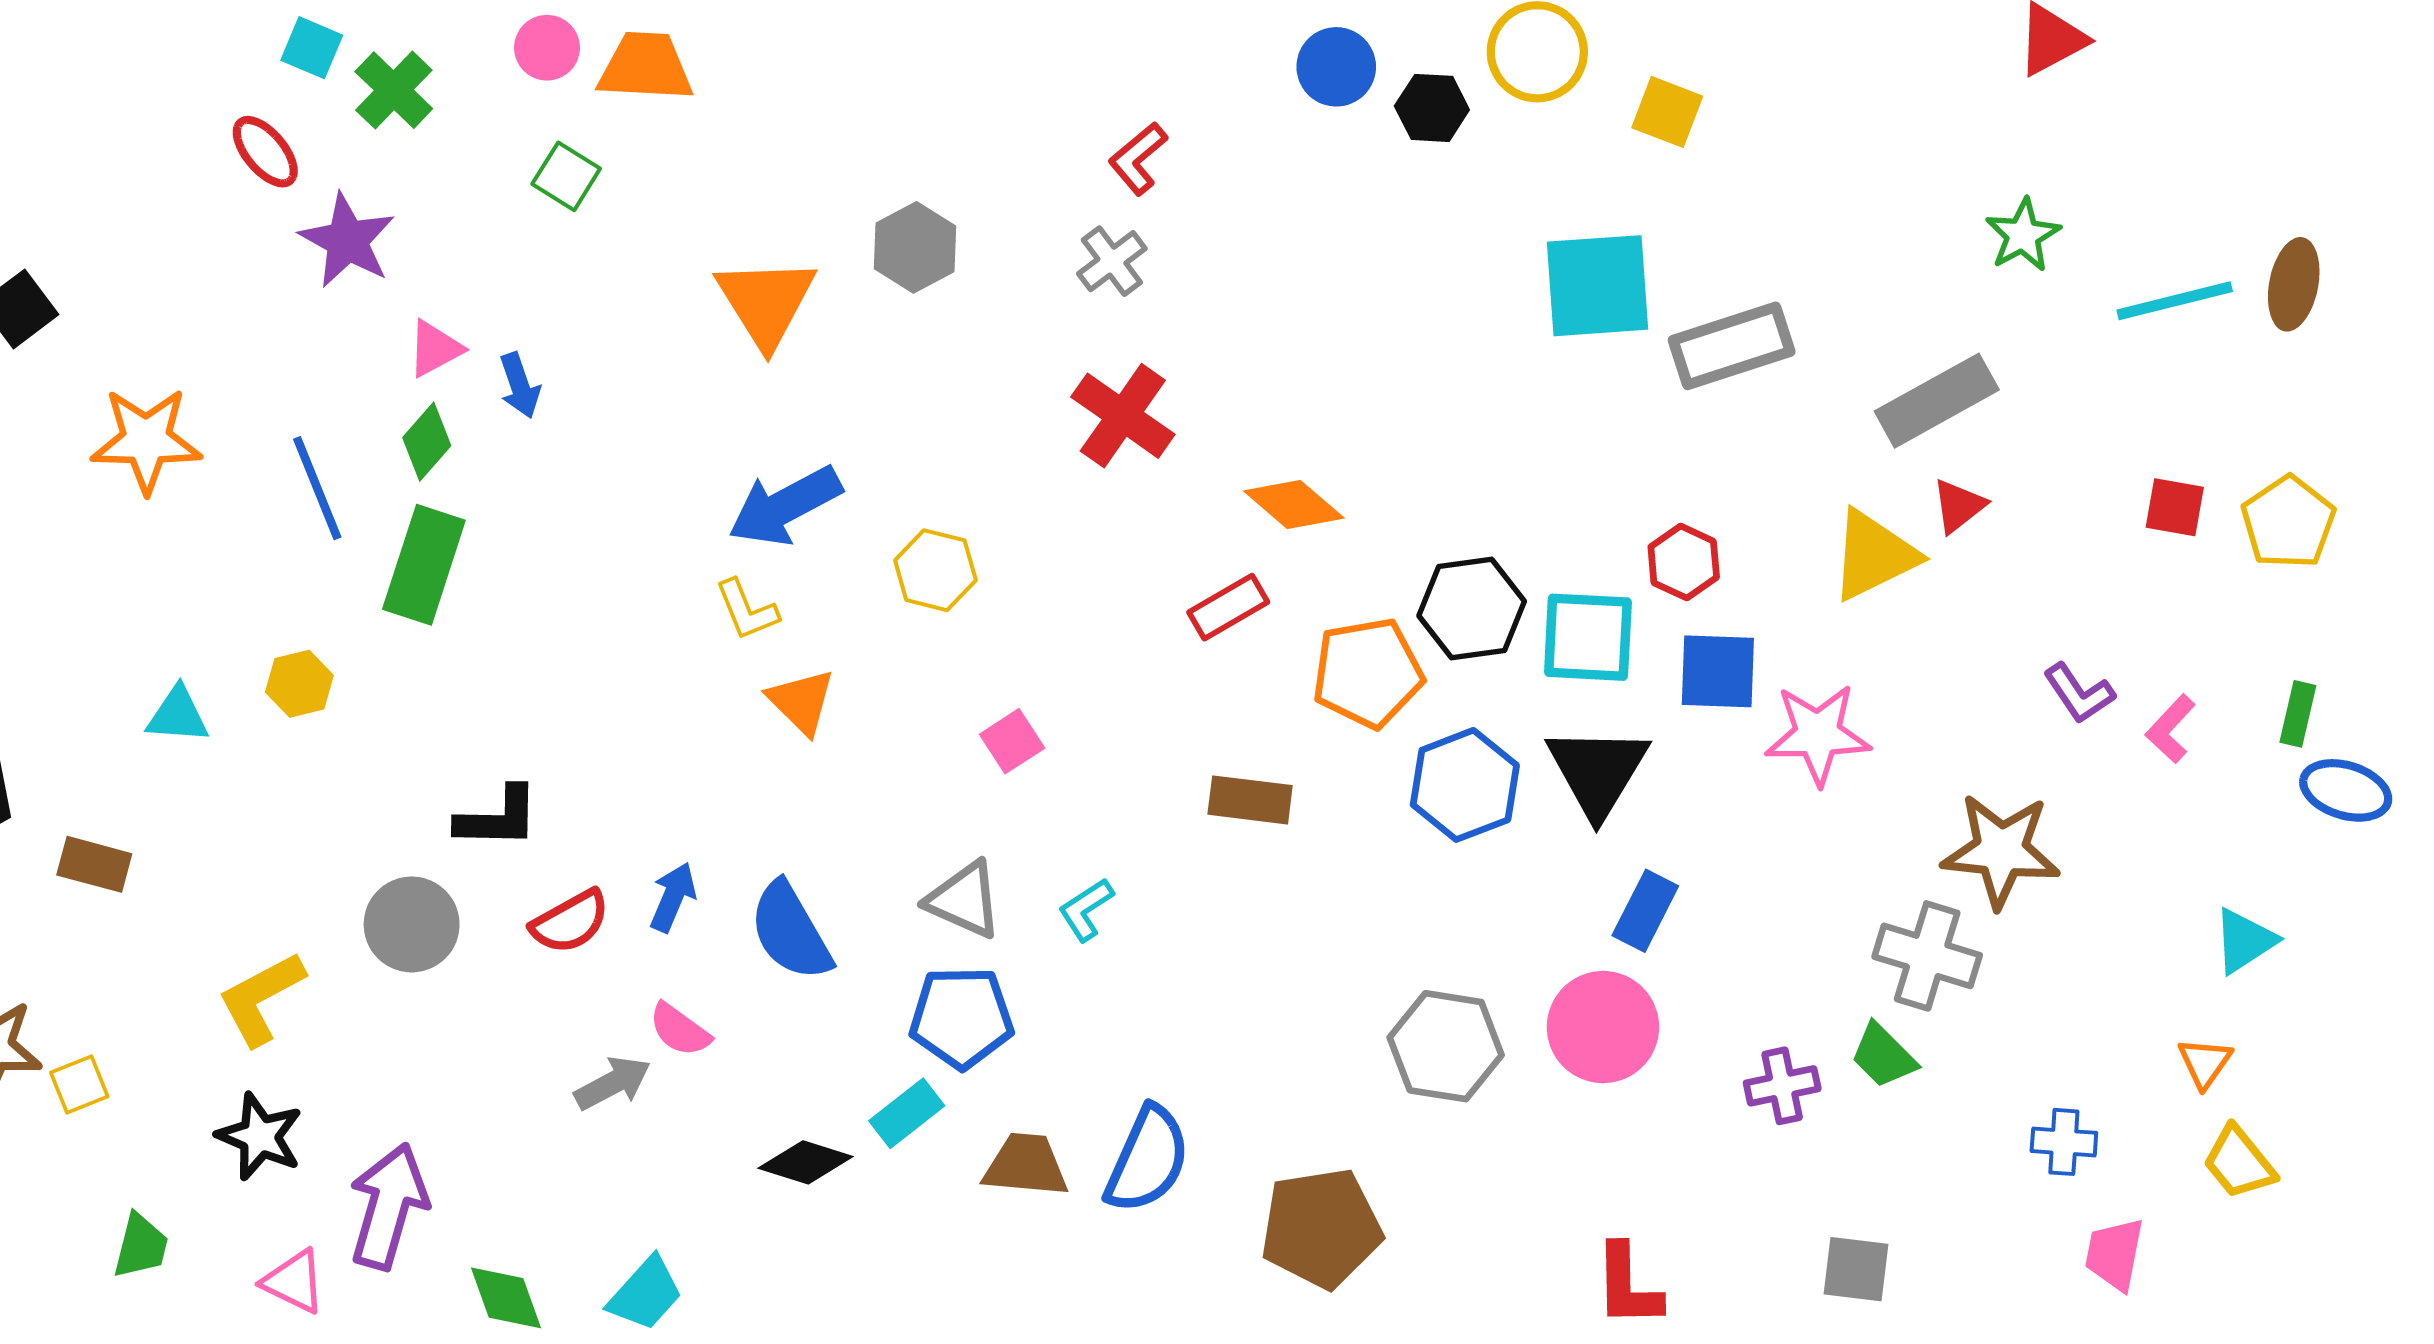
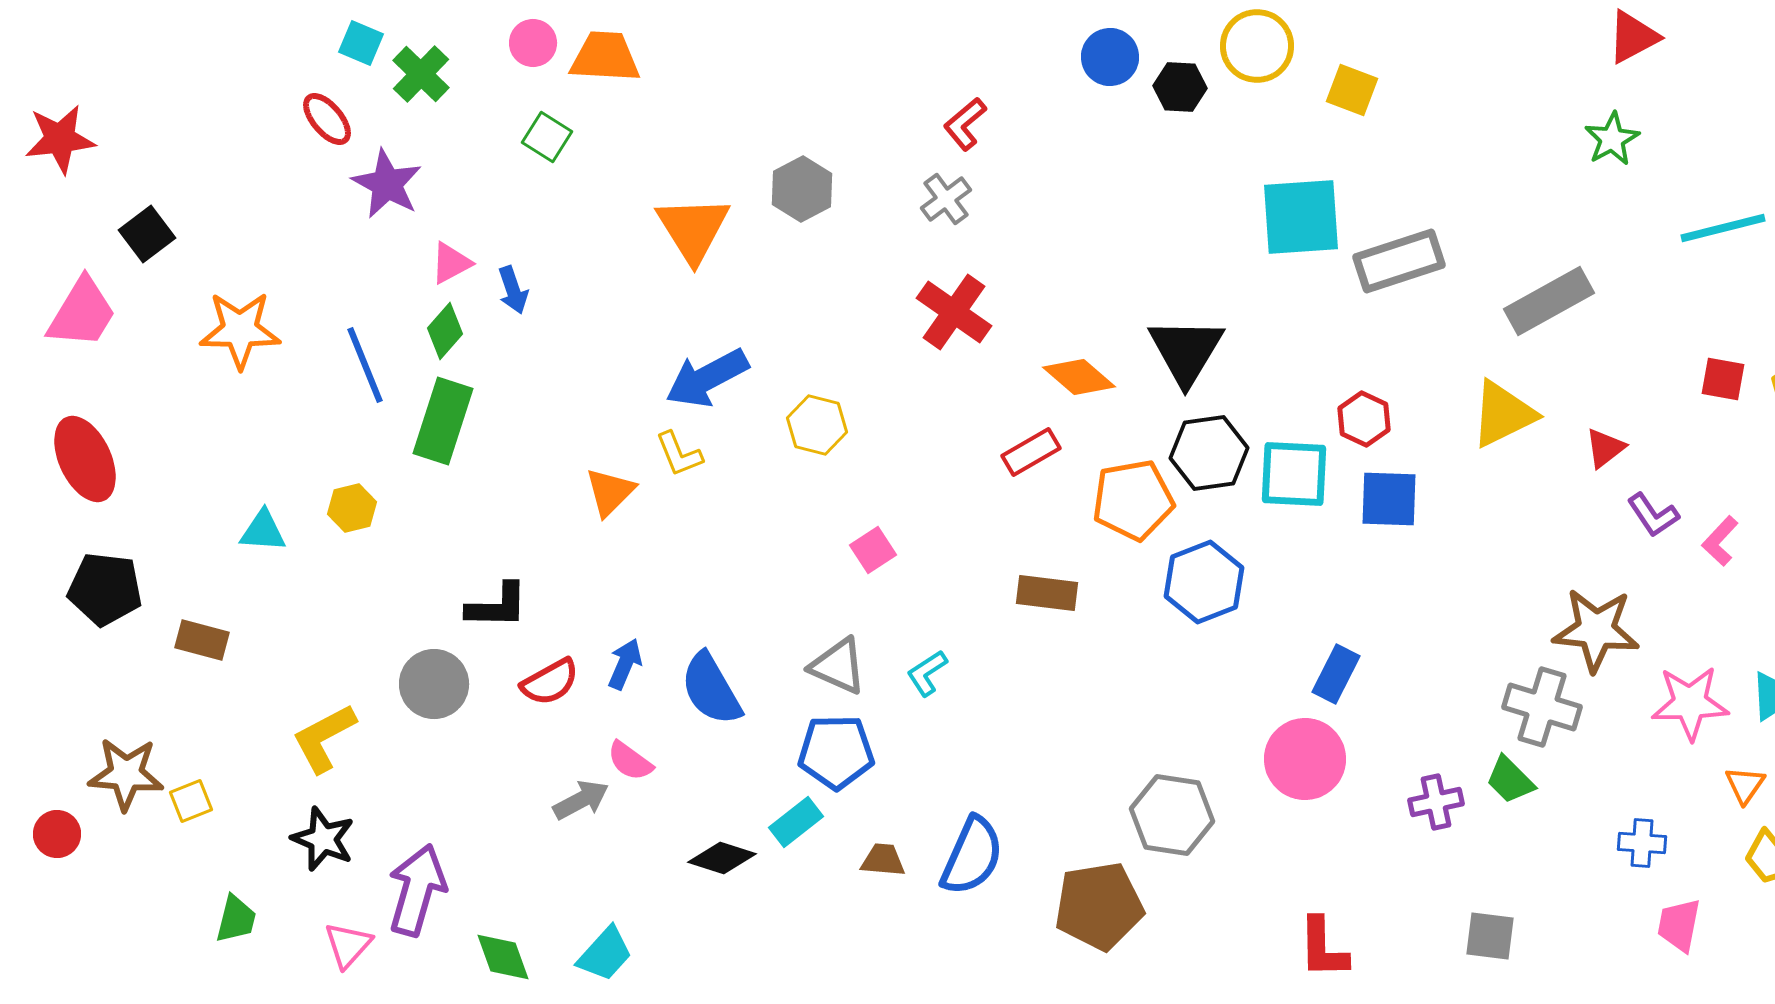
green star: (2023, 235) -> (1612, 139), moved
red triangle: (1959, 506) -> (1605, 448), moved
orange triangle: (801, 702) -> (610, 492), moved, turned 30
pink star: (1818, 734) -> (1690, 703), moved
black triangle: (1597, 771) -> (1186, 351), moved
gray hexagon: (1446, 1046) -> (1172, 815), moved
brown trapezoid: (1026, 1165) -> (883, 860), size x0.7
pink triangle: (294, 1281) -> (348, 945), turned 46

